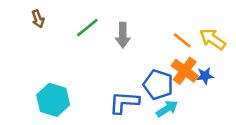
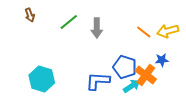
yellow arrow: (213, 39) -> (168, 31), turned -50
orange cross: (185, 71) -> (146, 75), moved

